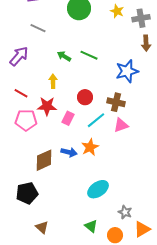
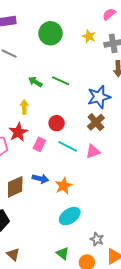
brown cross: (116, 102) -> (96, 122), moved, turned 36
red star: (47, 106) -> (18, 132), turned -30
cyan line: (96, 120) -> (68, 146), turned 66
orange star: (90, 147) -> (64, 186), moved

